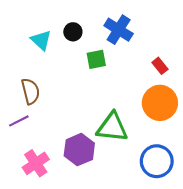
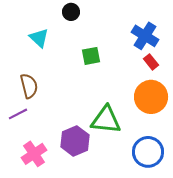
blue cross: (119, 30) -> (145, 36), moved
black circle: (73, 32) -> (71, 12), moved

